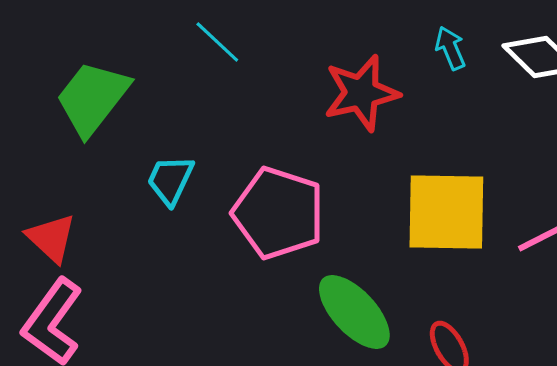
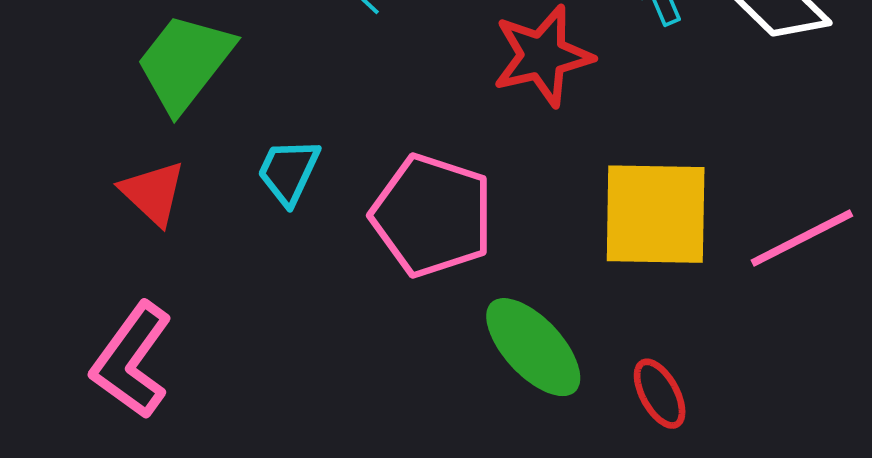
red triangle: (51, 238) -> (153, 193), moved

